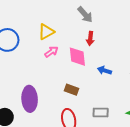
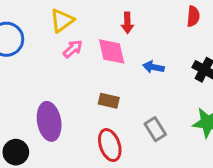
gray rectangle: (101, 112) -> (155, 129), turned 63

